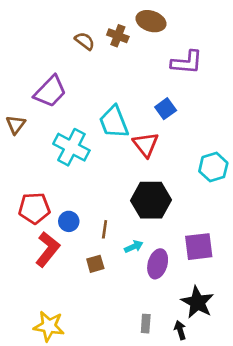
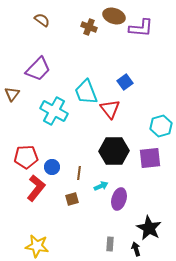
brown semicircle: (85, 41) -> (42, 20), moved
purple L-shape: (187, 62) -> (141, 28), moved
purple square: (199, 247) -> (150, 158), moved

